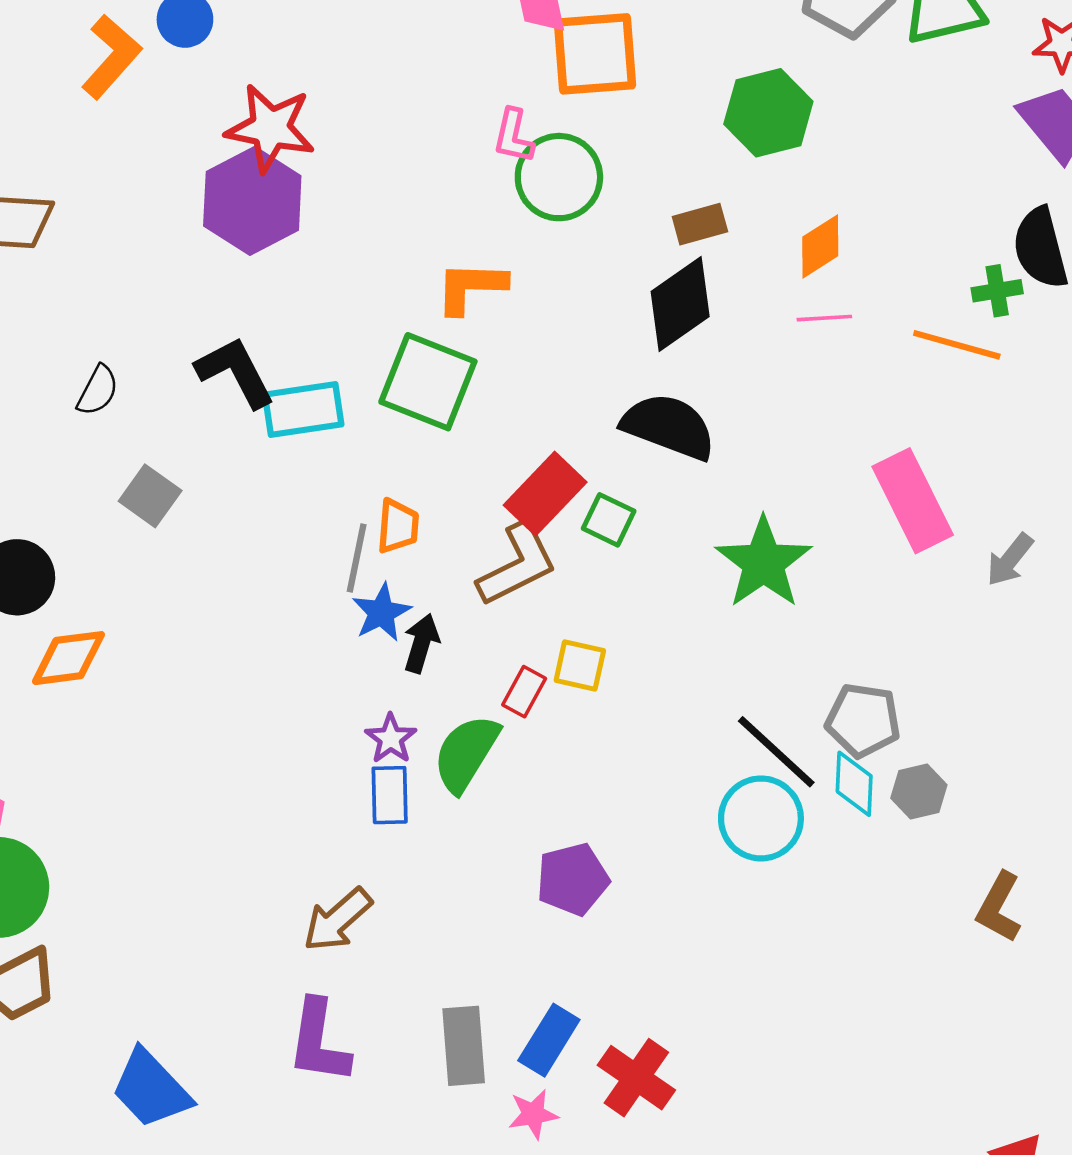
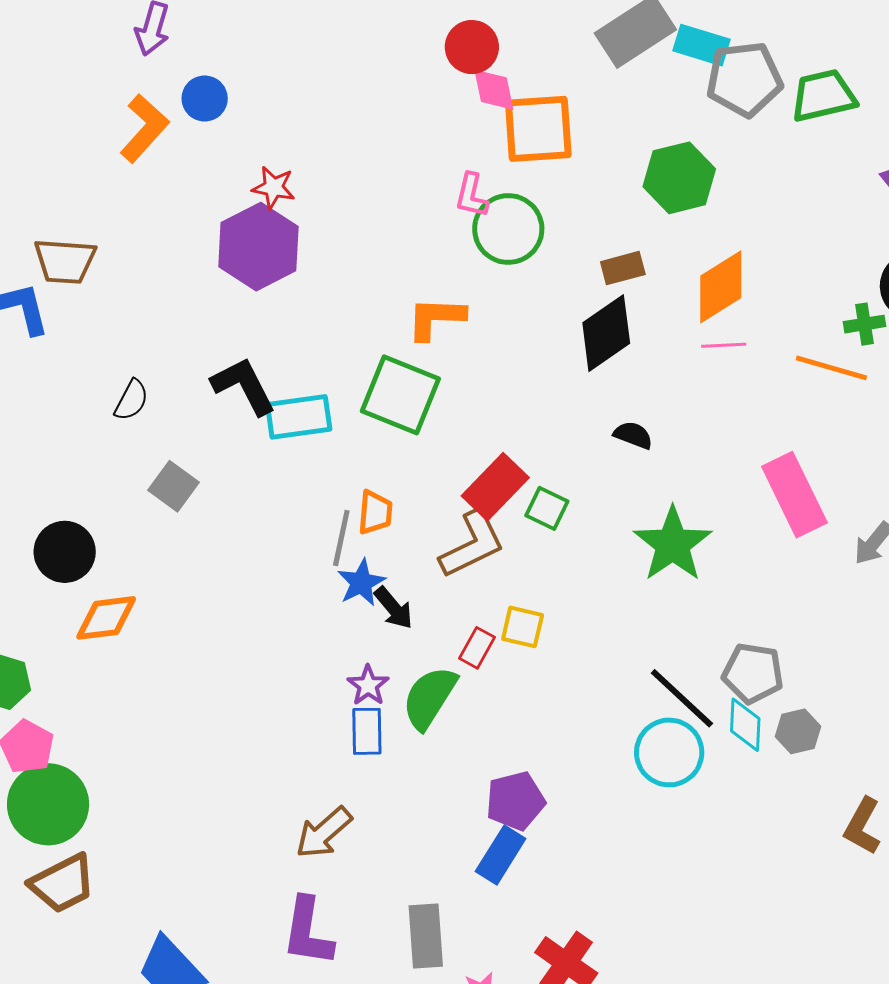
red star: (270, 128) -> (274, 188), size x0.6
orange diamond: (820, 246) -> (721, 287), size x1.4
black semicircle: (669, 426) -> (633, 435), moved, size x0.5
black arrow: (421, 643) -> (394, 608), turned 123
blue rectangle: (549, 1040) -> (501, 855), moved

